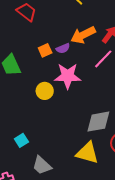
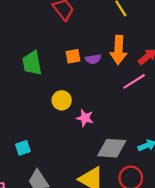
orange arrow: (83, 35) -> (119, 50), turned -75
pink star: (68, 76) -> (85, 118), moved, size x0.6

